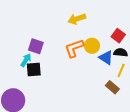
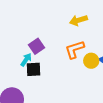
purple square: (36, 46) -> (37, 46), turned 35
yellow circle: (92, 46) -> (91, 61), moved

